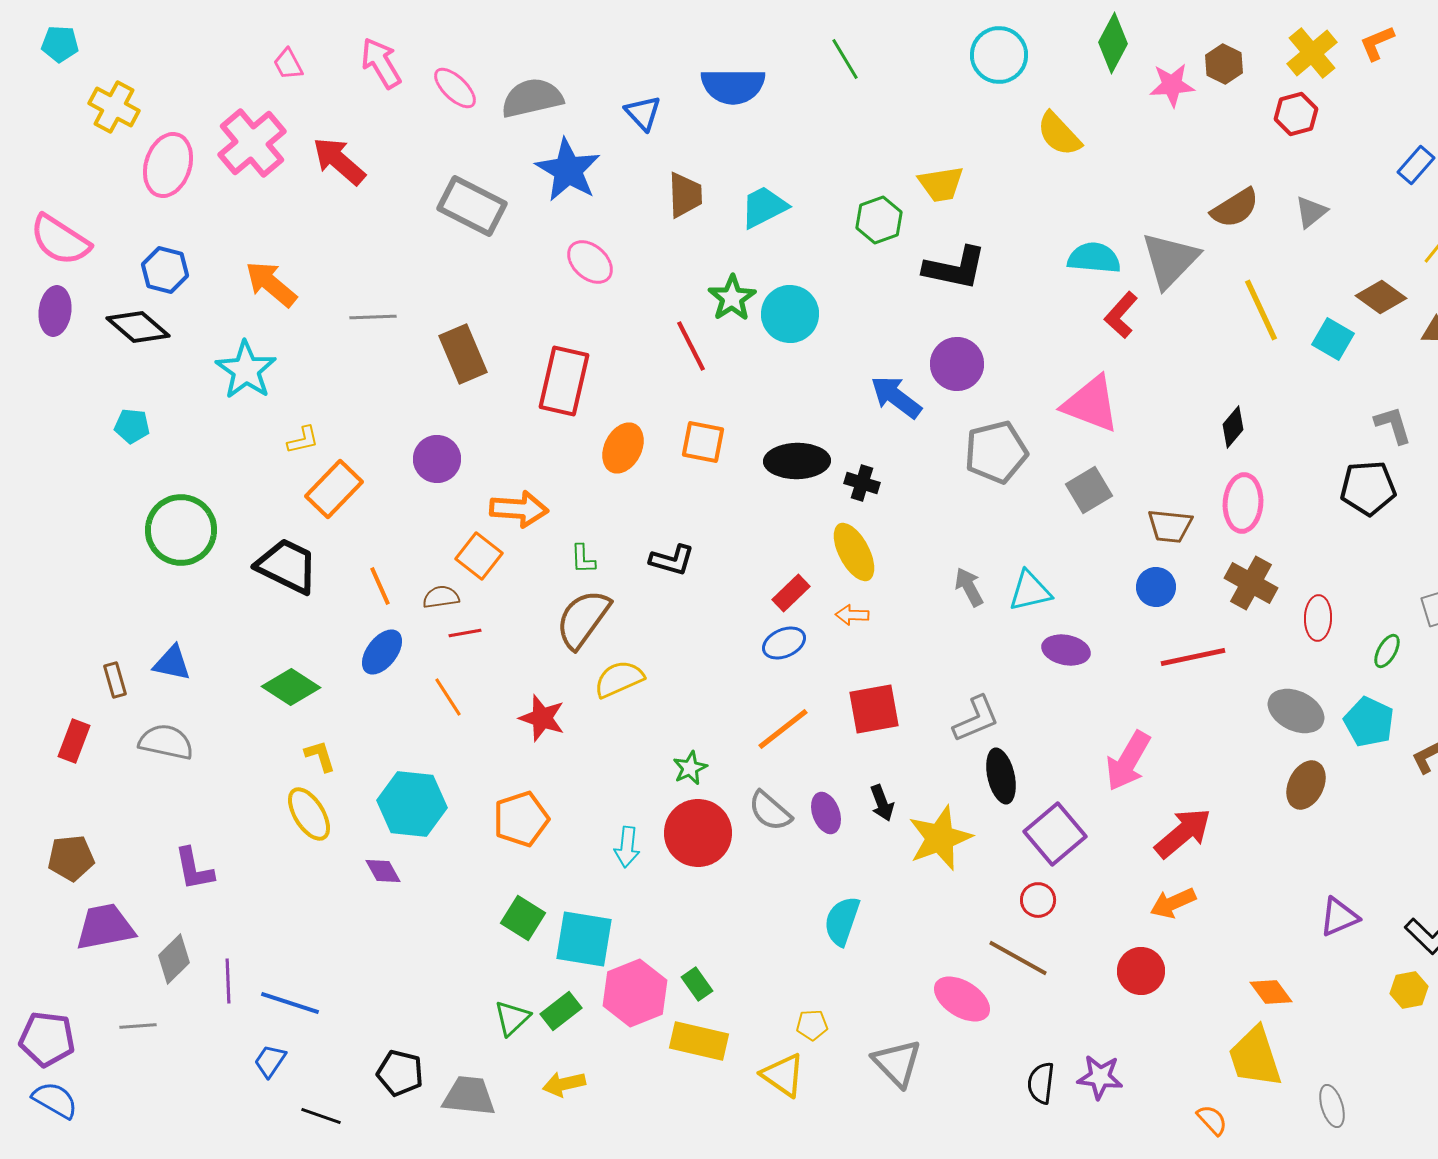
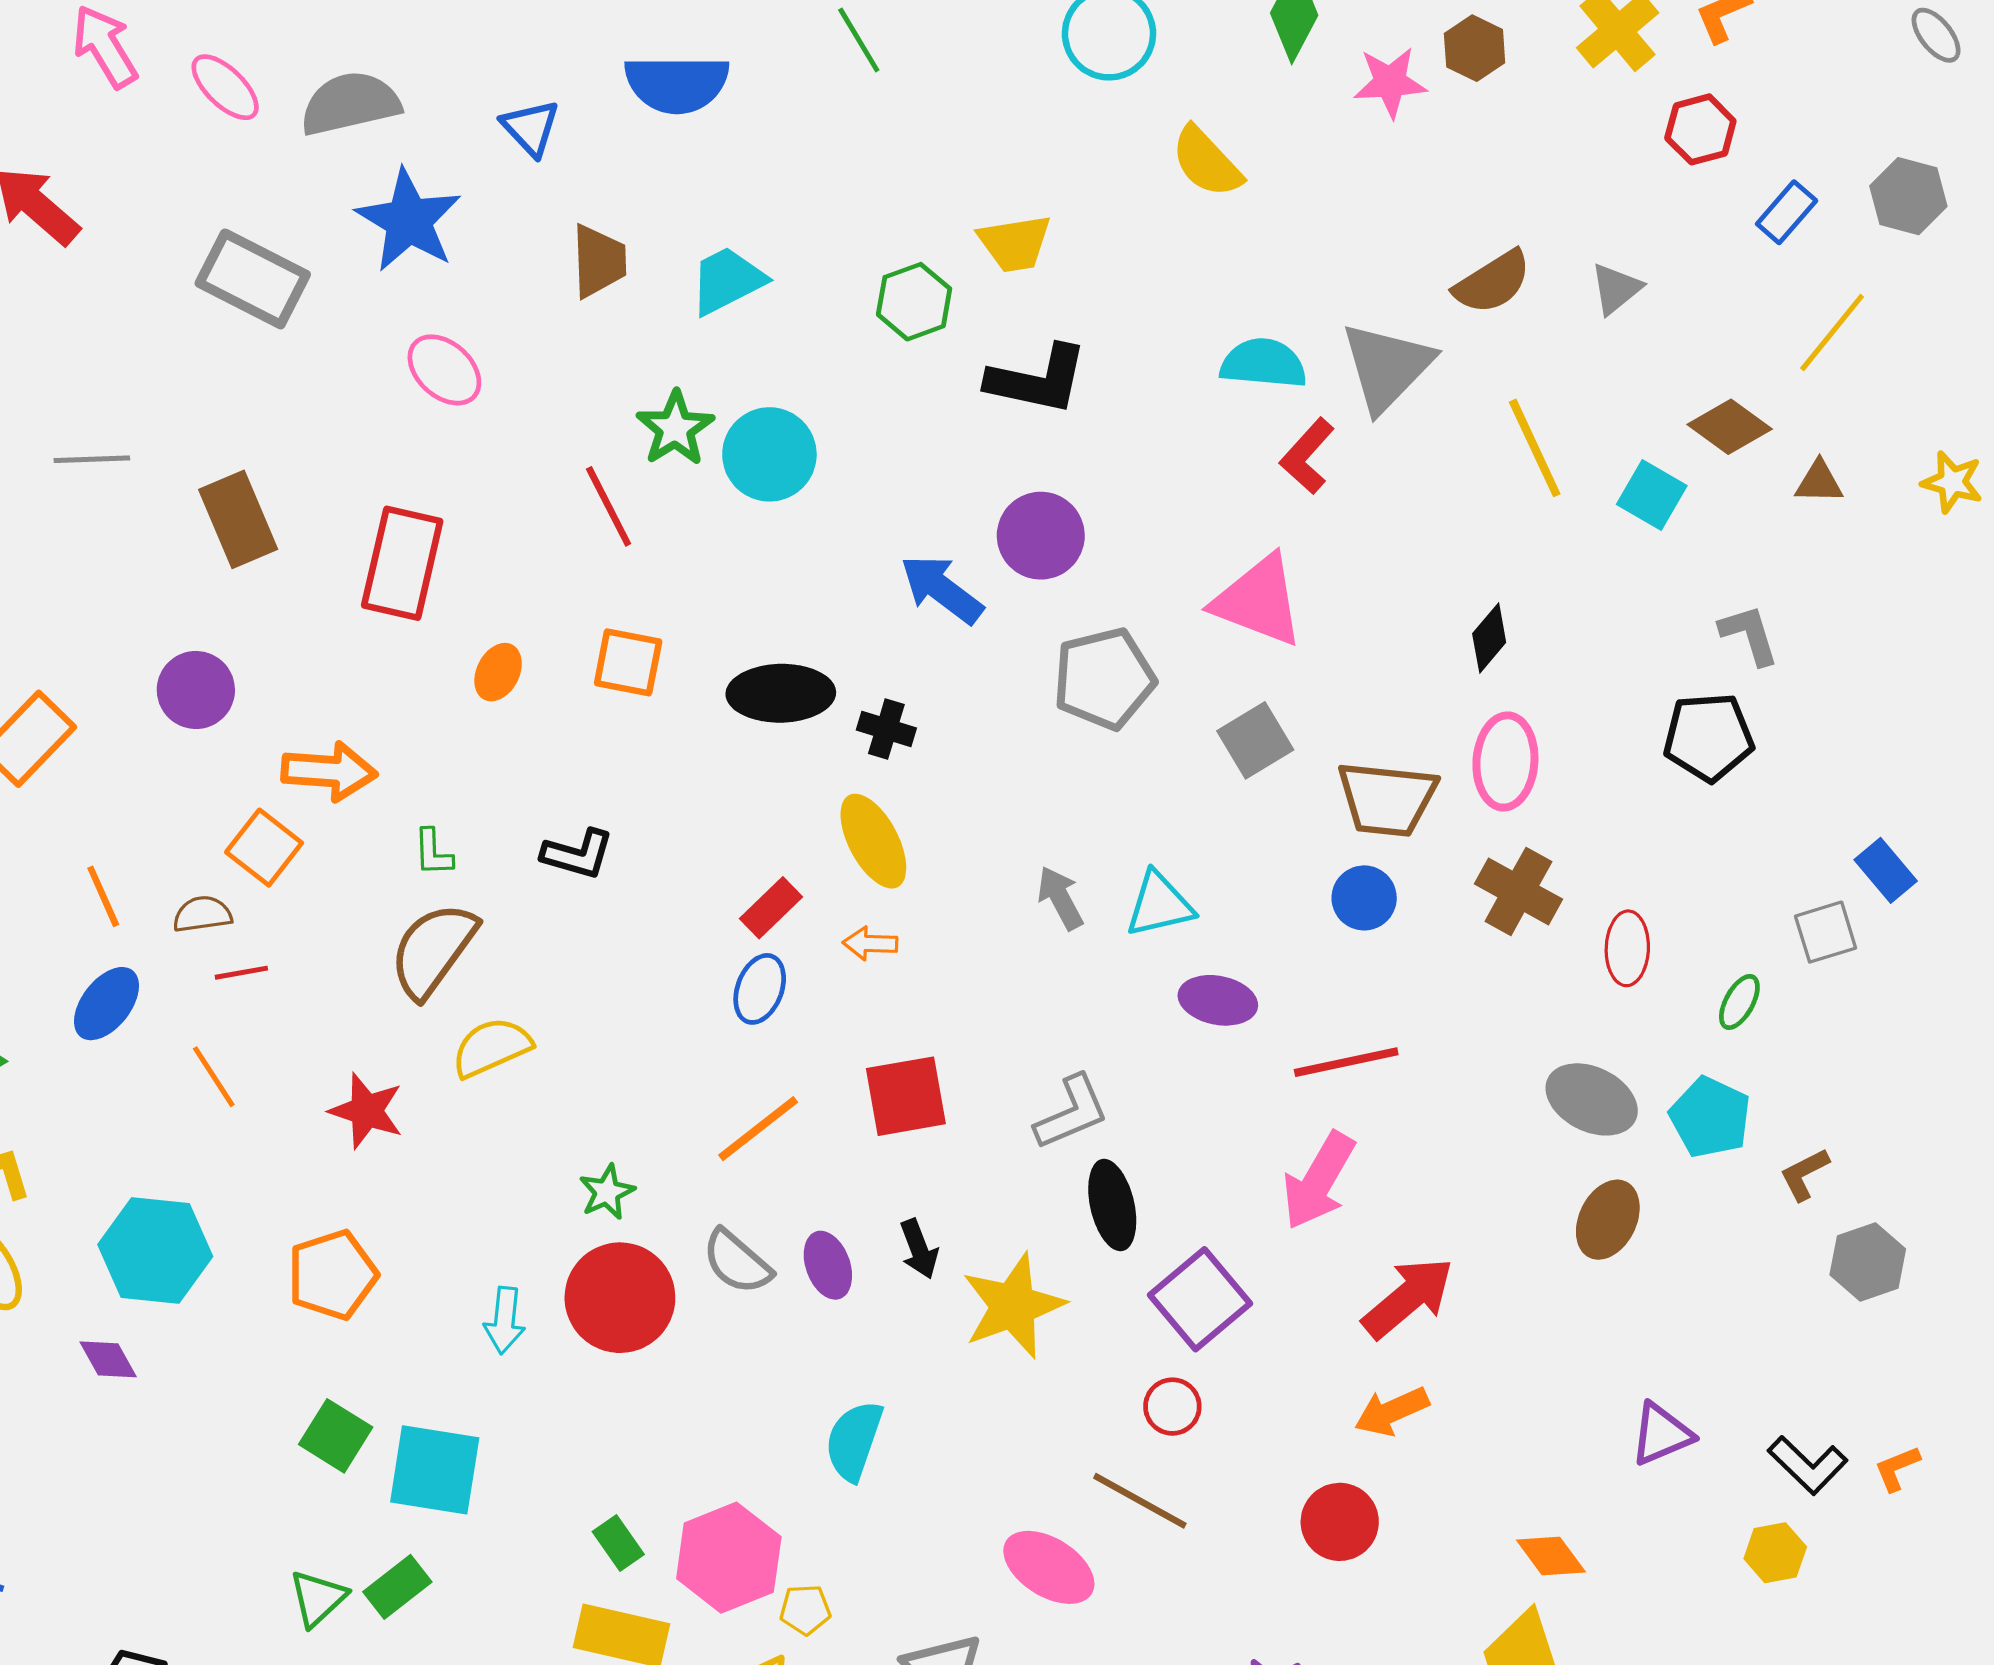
red hexagon: (1296, 114) -> (1700, 129), moved
orange ellipse: (623, 448) -> (498, 672), size x0.7
brown trapezoid: (1170, 526) -> (1387, 799), size x1.4
blue ellipse: (784, 643) -> (760, 989), turned -45
red line: (1193, 657) -> (1346, 1062), moved
pink hexagon: (635, 993) -> (729, 1558), moved

